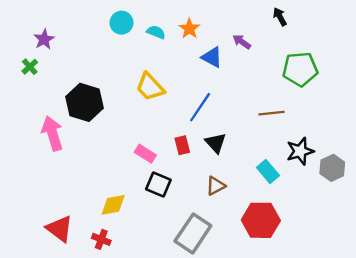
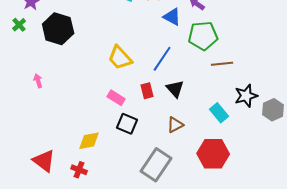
green pentagon: (300, 69) -> (203, 36), moved
yellow trapezoid: (150, 87) -> (120, 58), moved
black hexagon: (85, 102) -> (58, 29), moved
pink arrow: (52, 133) -> (38, 81), size x0.5

